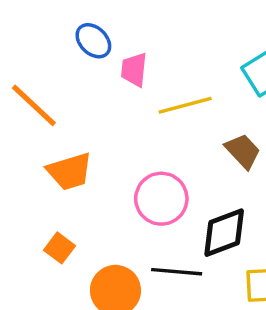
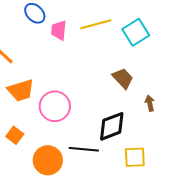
yellow line: (185, 105) -> (96, 24), moved
pink circle: (161, 199) -> (55, 106), moved

